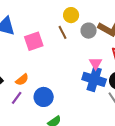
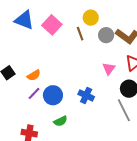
pink square: (34, 41) -> (52, 25), moved, turned -36
blue cross: (94, 79) -> (86, 95), moved, size x0.7
purple line: (17, 98) -> (34, 93), moved

